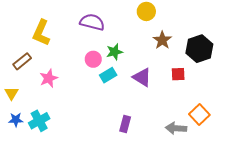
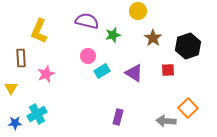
green star: (114, 52) -> (113, 35), moved
brown rectangle: (22, 61) -> (21, 58), turned -54
blue star: (16, 120) -> (15, 123), moved

